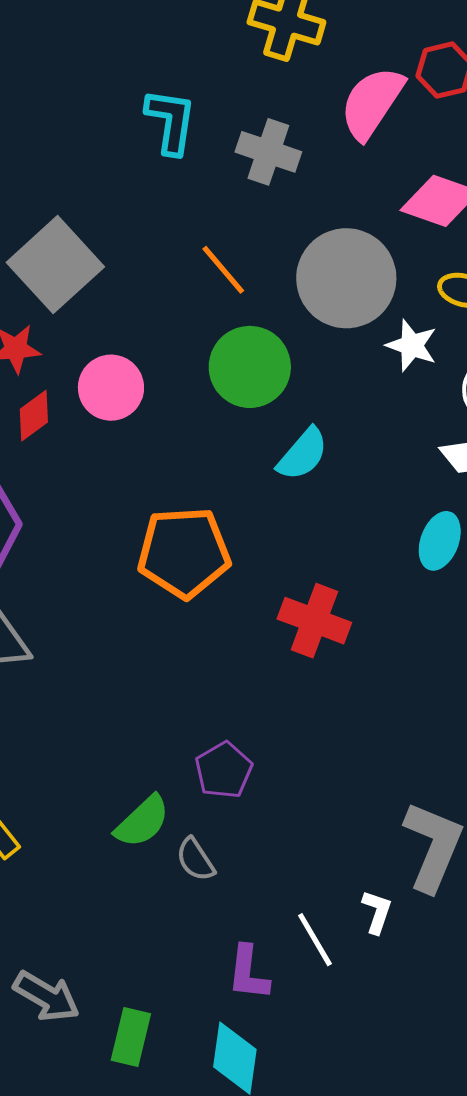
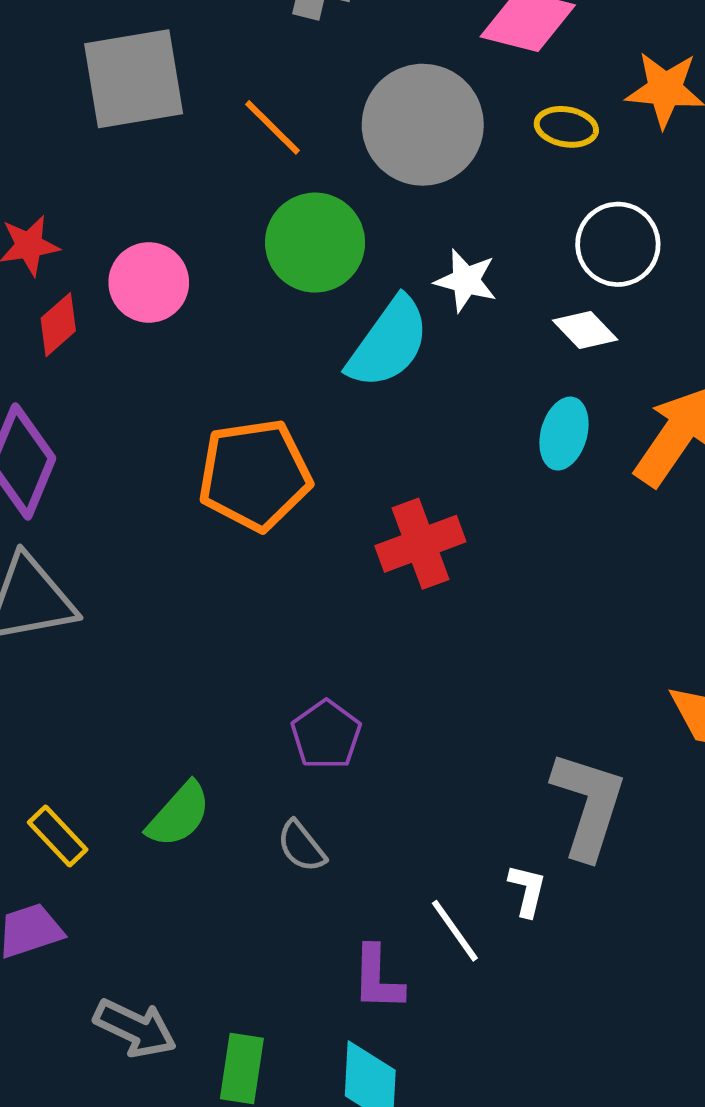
gray square: (55, 265) -> (134, 79), moved, turned 38
white star: (412, 345) -> (466, 281), moved
cyan semicircle: (303, 454) -> (388, 343), size x1.4
red cross: (314, 621) -> (420, 544), turned -36
green semicircle: (142, 821) -> (179, 815), moved

